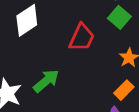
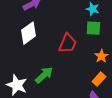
green square: (119, 17) -> (93, 28), turned -35

